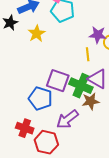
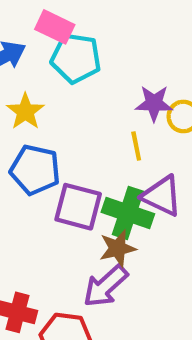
blue pentagon: (40, 98) -> (35, 170), moved
brown star: (91, 101) -> (118, 248), moved

